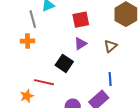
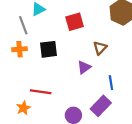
purple triangle: (80, 44) -> (84, 67), moved
brown triangle: (110, 46) -> (100, 48), moved
black square: (64, 63) -> (48, 49), moved, turned -36

